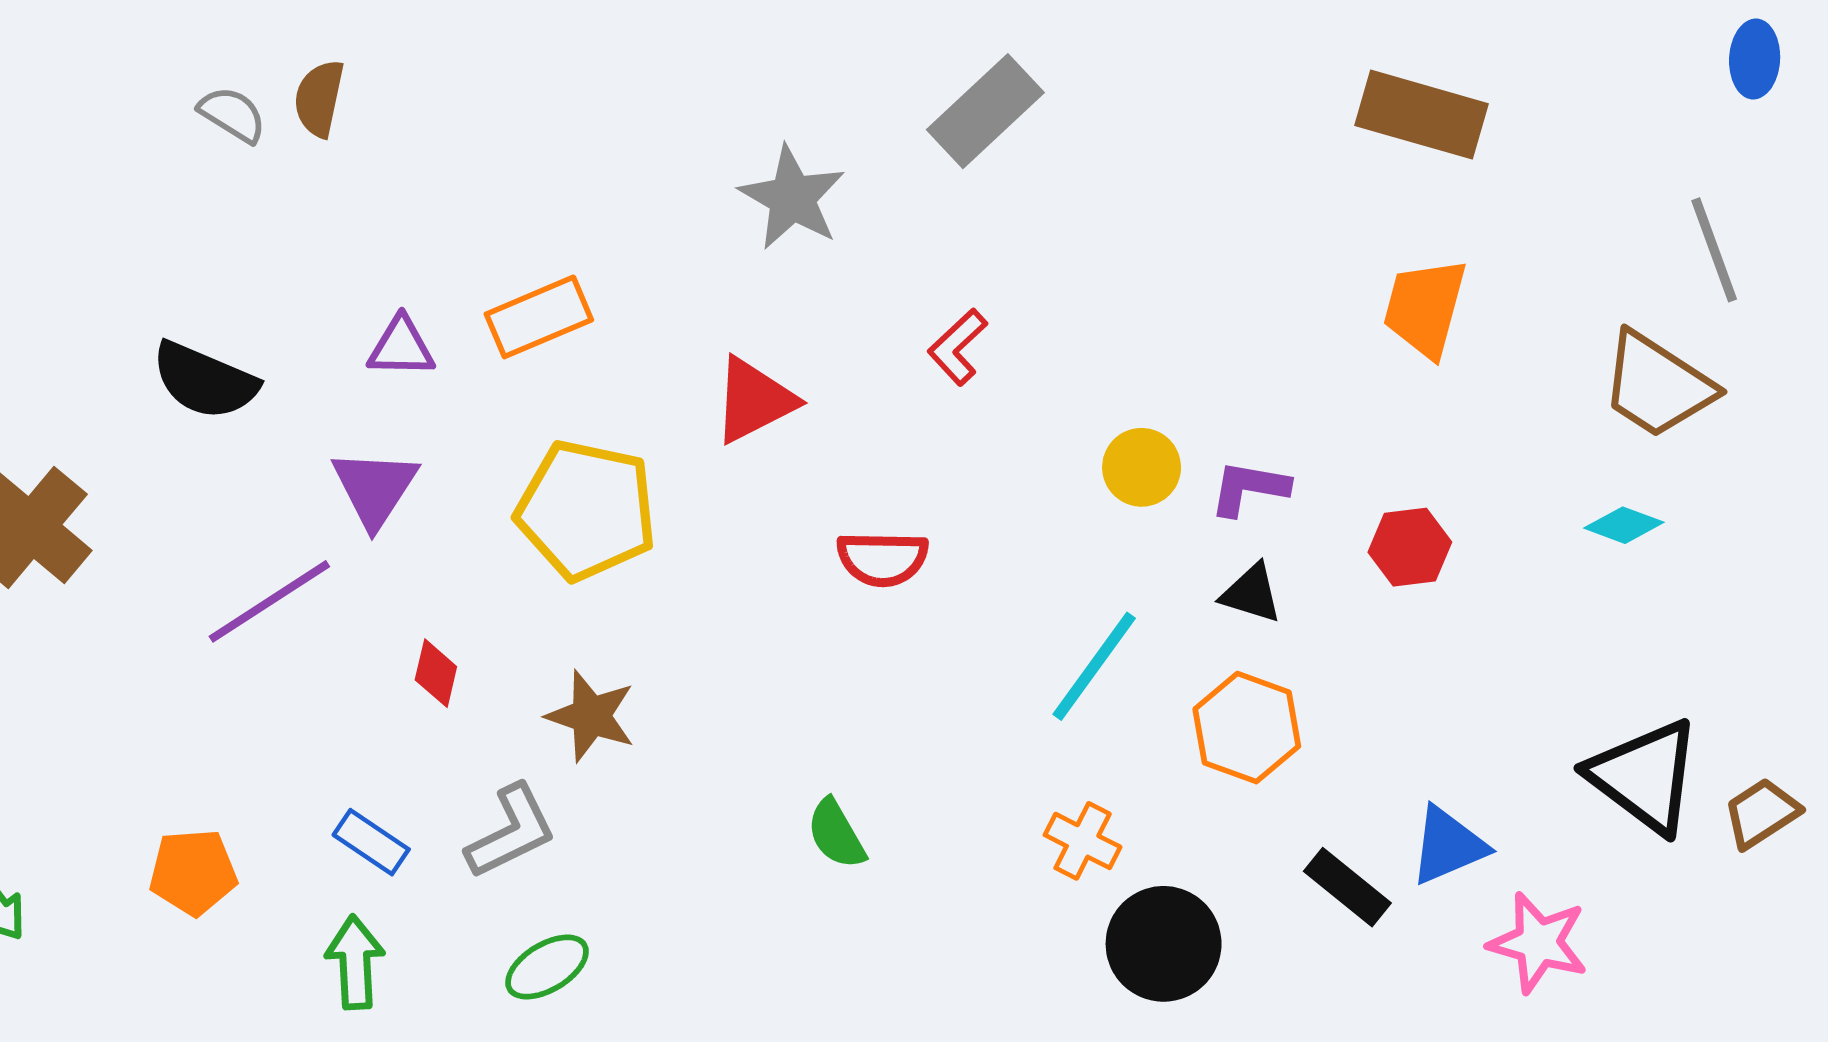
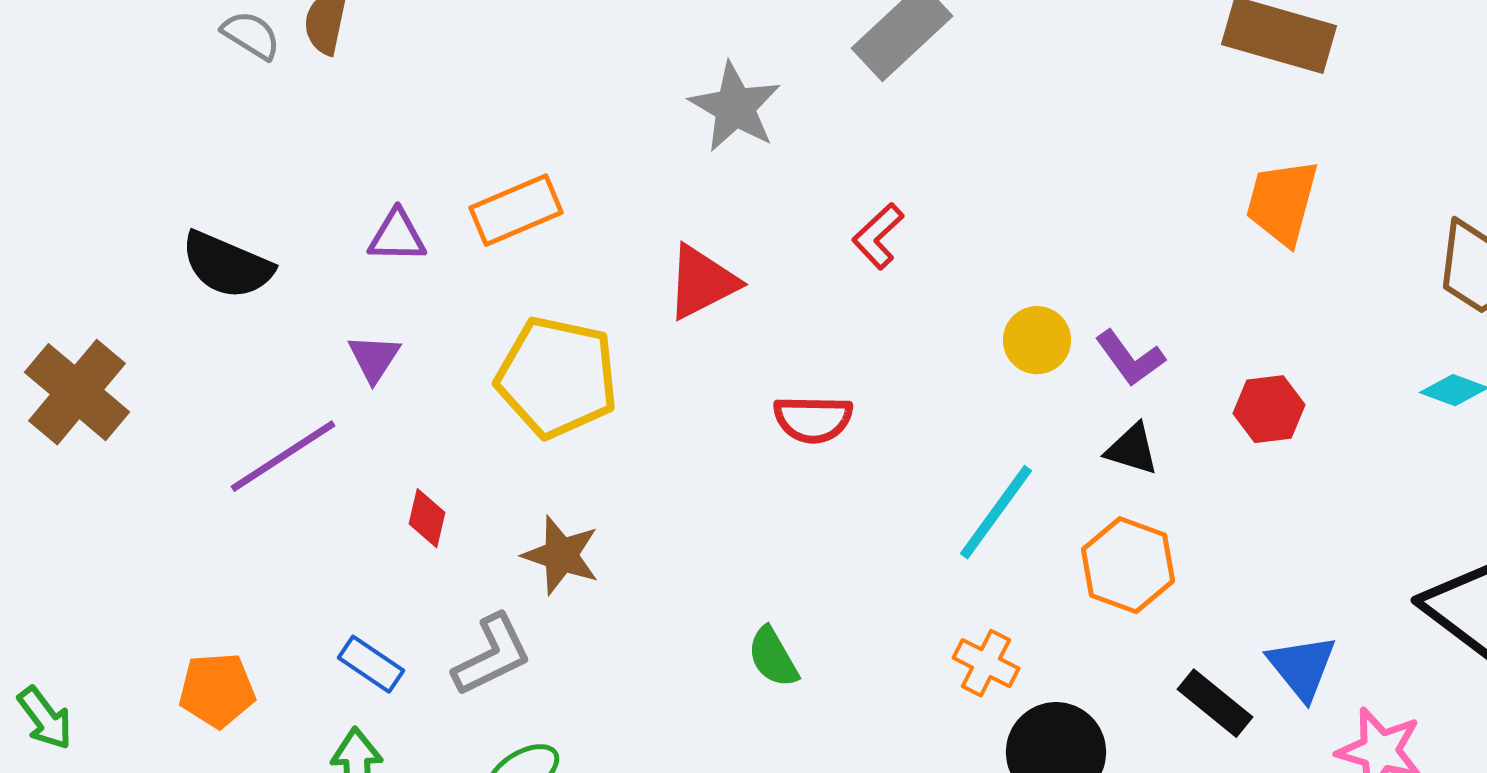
purple triangle: (375, 488) -> (374, 358), size x0.7
purple L-shape: (1249, 488) -> (1130, 358), turned -136
blue triangle: (1448, 846) -> (1302, 667), turned -46

